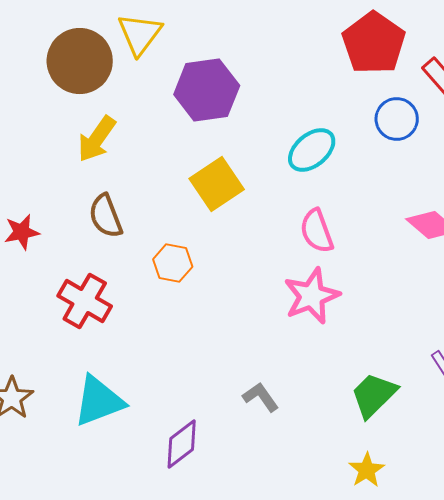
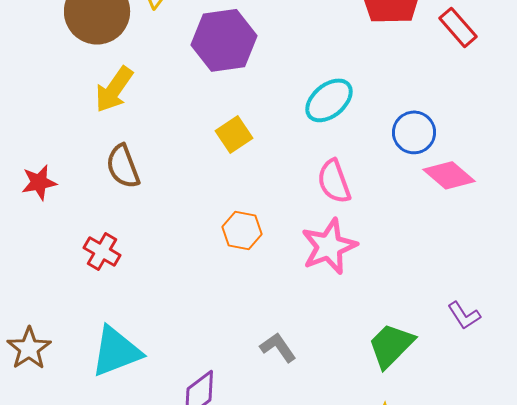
blue circle: (397, 119) -> (414, 132), moved
yellow square: (217, 184) -> (234, 134), size x0.7
orange hexagon: (173, 263) -> (242, 230), moved
red cross: (85, 301) -> (102, 251), size x0.7

